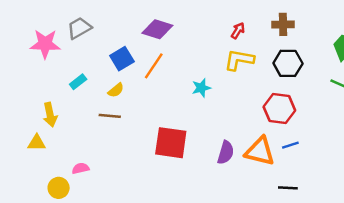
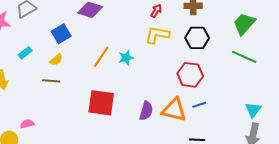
orange line: (154, 66) -> (101, 57), moved

